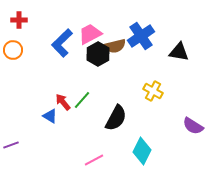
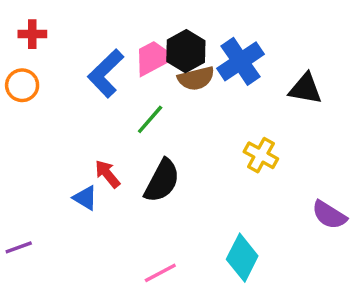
black hexagon: (98, 54) -> (186, 51), moved
green line: (82, 100) -> (150, 119), moved
black semicircle: (116, 118) -> (162, 181), moved

